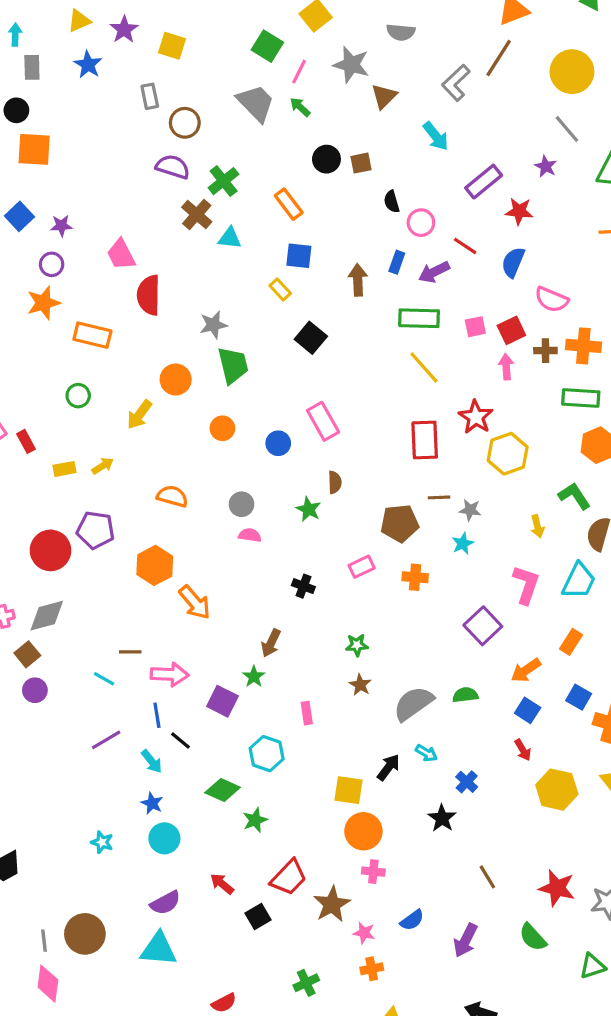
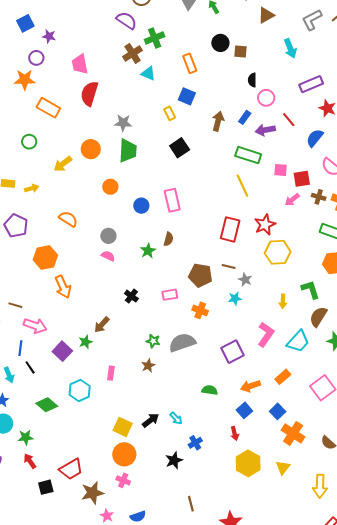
pink arrow: (506, 367) -> (292, 200), turned -140
gray semicircle: (413, 703) -> (182, 343), moved
green star: (255, 820) -> (26, 437), moved

